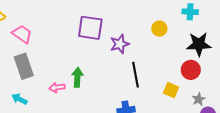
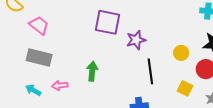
yellow circle: (159, 29) -> (181, 53), moved
gray rectangle: (24, 66) -> (39, 58), turned -60
pink arrow: (57, 88) -> (60, 85), moved

